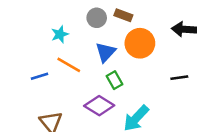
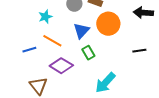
purple diamond: (99, 106) -> (61, 66), moved

